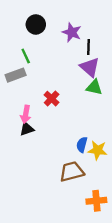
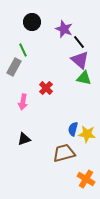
black line: (89, 47) -> (79, 42), turned -40
gray rectangle: (16, 75) -> (14, 67), turned -42
black triangle: (27, 129) -> (24, 139), moved
orange cross: (96, 201) -> (86, 179), turned 36

